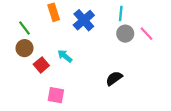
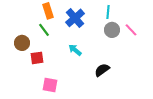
green line: (24, 28) -> (44, 30), moved
cyan arrow: (65, 56) -> (75, 50), moved
red square: (41, 65) -> (37, 58), turned 32

